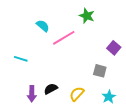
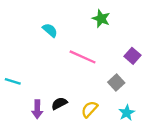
pink line: (64, 38) -> (83, 57), moved, turned 55
cyan line: (21, 59) -> (13, 81), moved
gray square: (100, 71) -> (116, 83), turned 32

